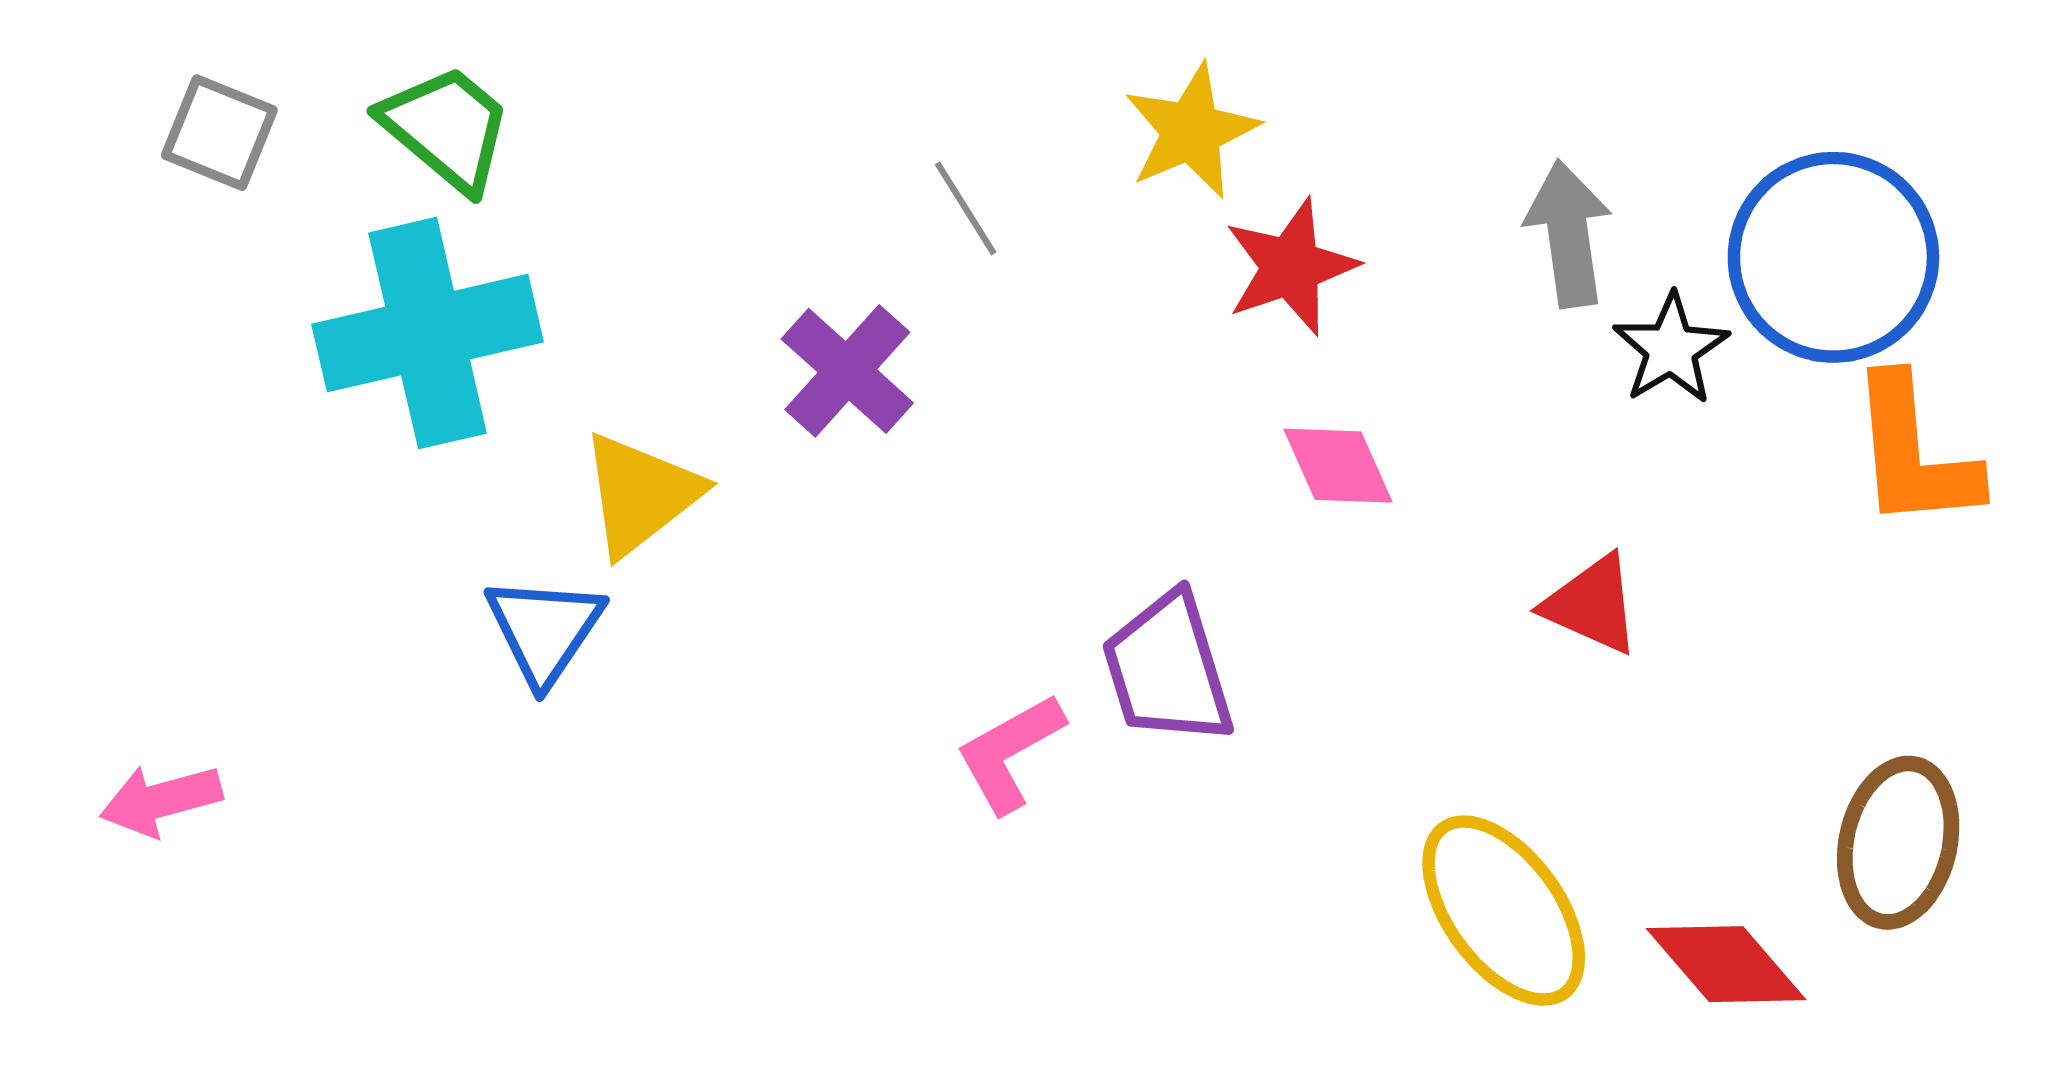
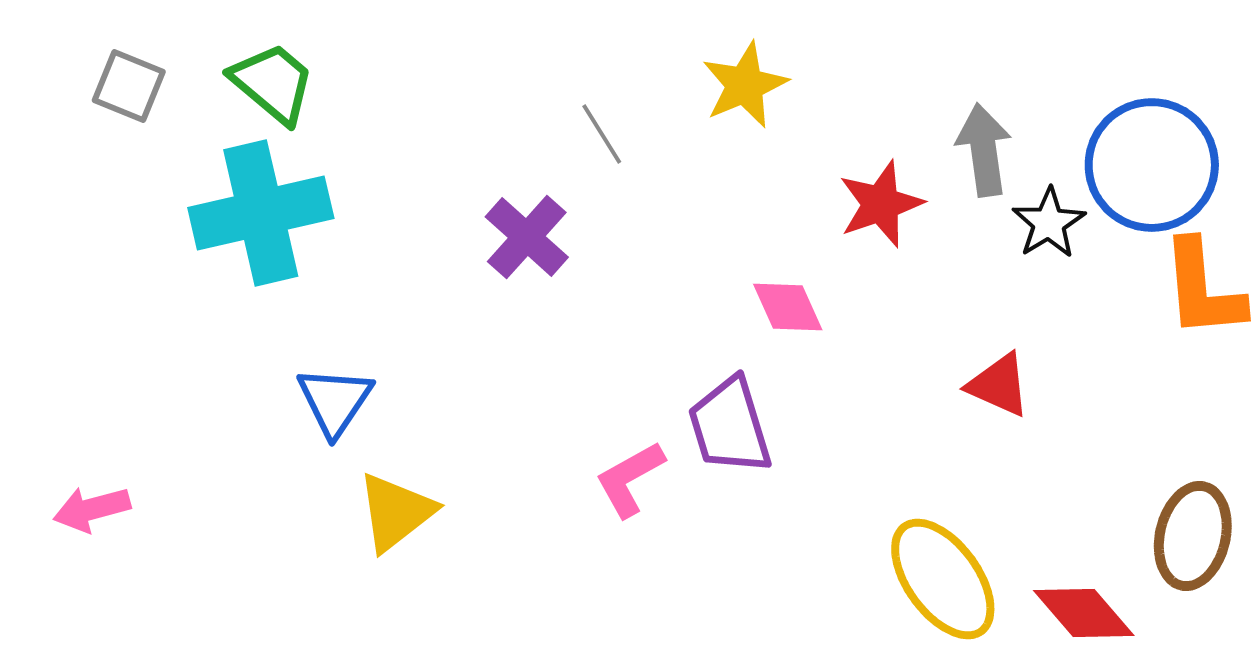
red star: (1291, 267) -> (881, 204), moved
pink diamond: (1338, 466) -> (788, 307), moved
yellow triangle: (641, 494) -> (396, 512), moved

